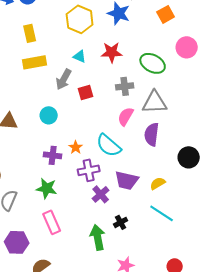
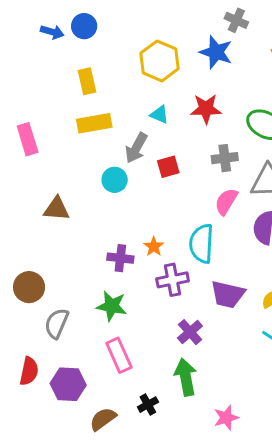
cyan circle: (49, 115) -> (115, 180), moved
cyan semicircle: (109, 145) -> (202, 244), turned 52
purple cross: (101, 194) -> (190, 332), moved
black cross: (121, 222) -> (148, 405), moved

